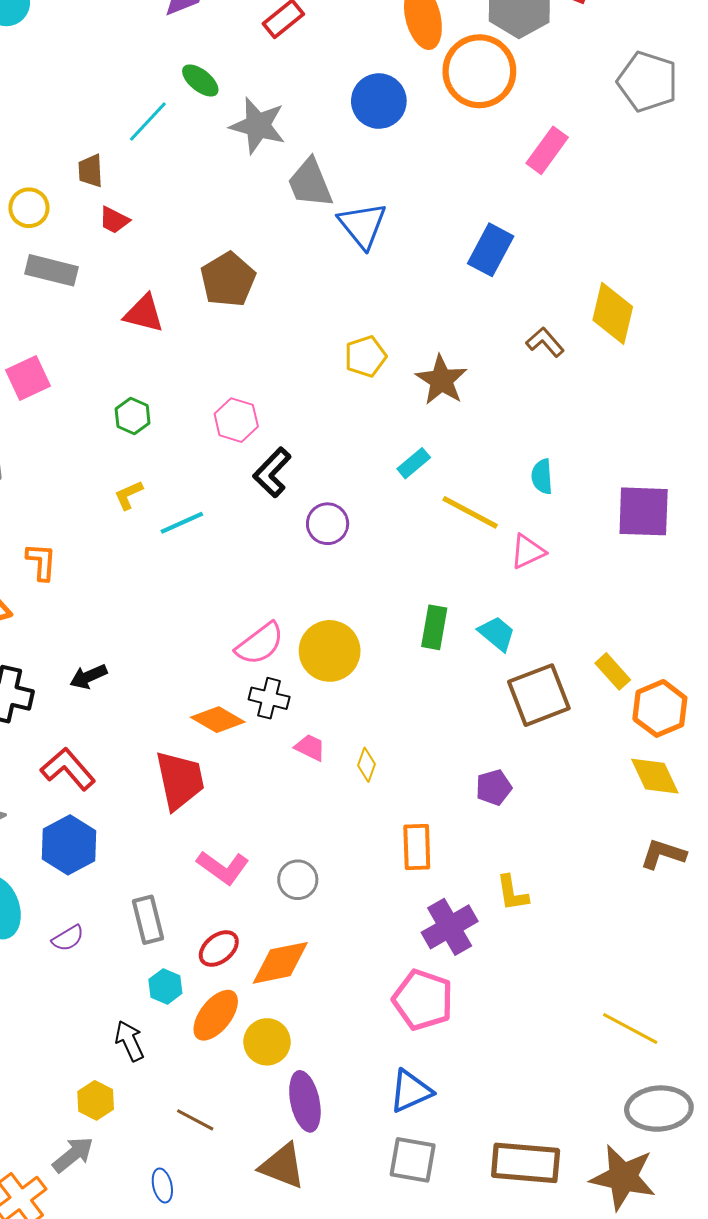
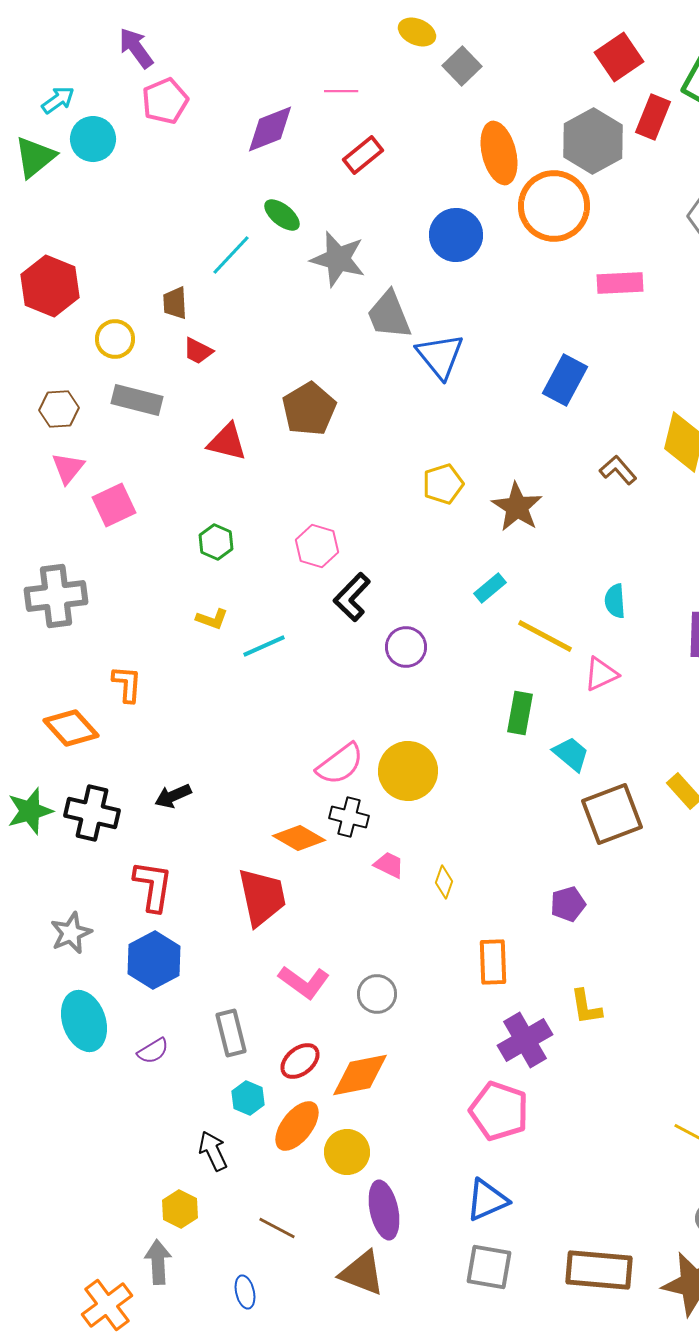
pink rectangle: (547, 150) -> (620, 283), turned 51
yellow L-shape: (128, 495) -> (212, 619), turned -136
green rectangle: (434, 627) -> (520, 713), moved
red L-shape: (68, 769) -> (153, 886), turned 50
gray arrow: (73, 1155) -> (158, 1262), turned -54

